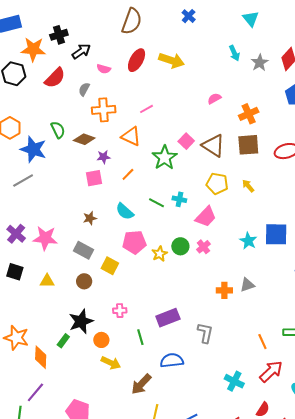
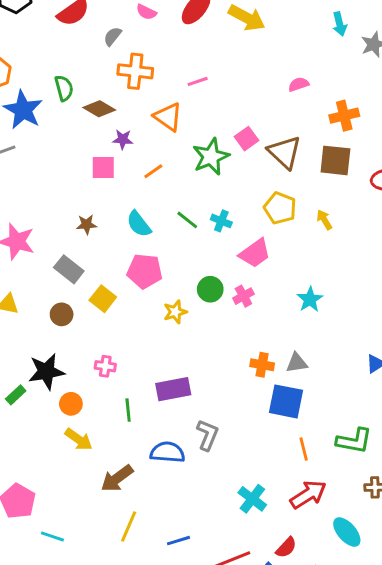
blue square: (276, 234) -> (286, 401), moved
yellow star: (160, 254) -> (175, 312), moved
gray L-shape: (205, 333) -> (208, 435), moved

